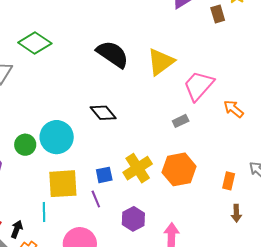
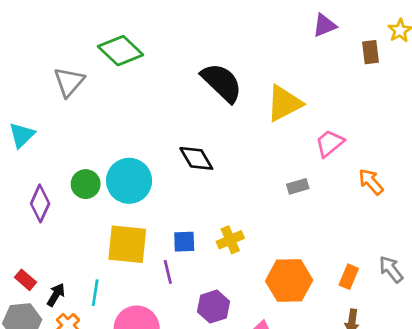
pink trapezoid: (199, 86) -> (330, 143), size x0.7
yellow cross: (138, 168) -> (230, 240), size x0.7
orange hexagon: (179, 169) -> (289, 281), moved
cyan line: (44, 212) -> (95, 293), moved

